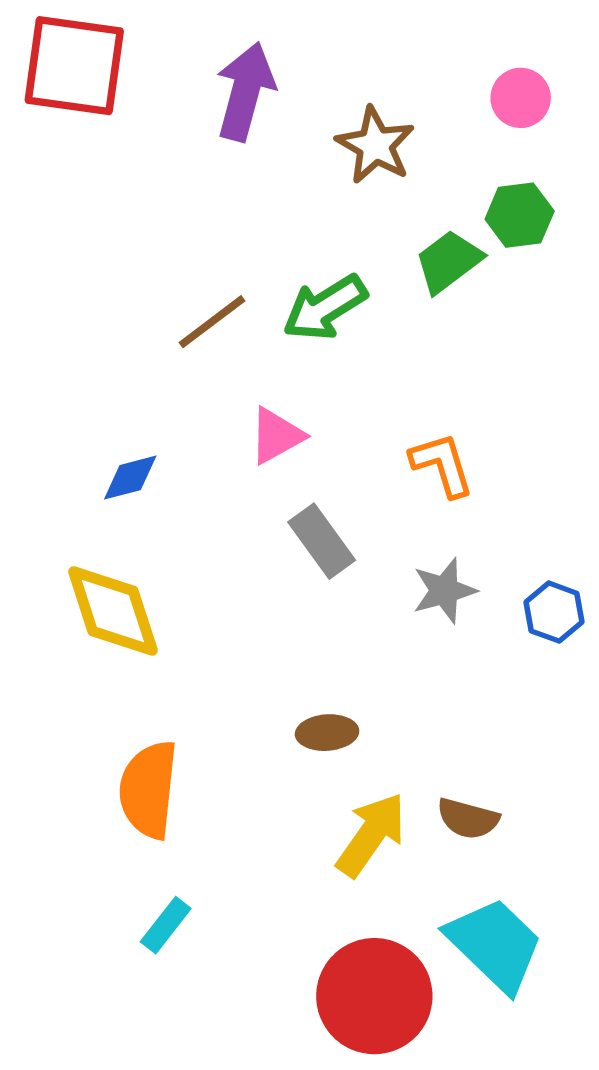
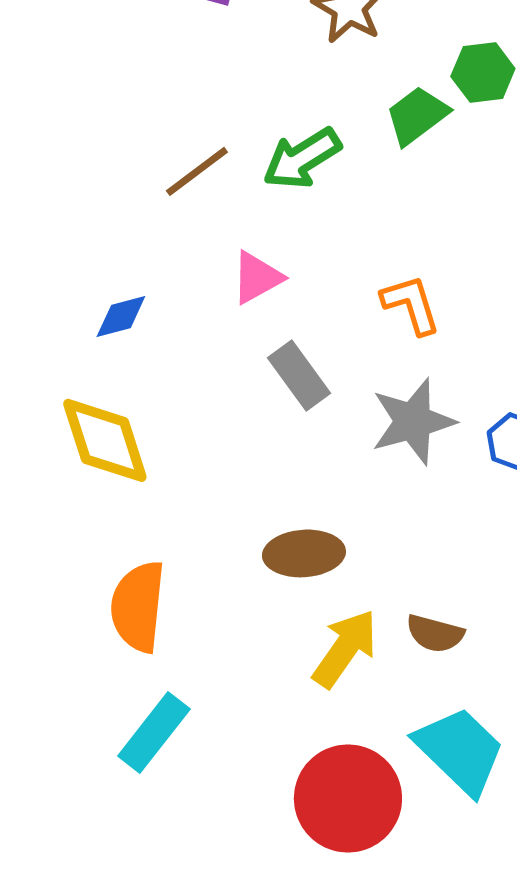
gray star: (444, 591) -> (413, 421), size x1.4
brown ellipse: (327, 733) -> (304, 553), size x1.4
cyan rectangle: (166, 925) -> (154, 732), size x1.5

